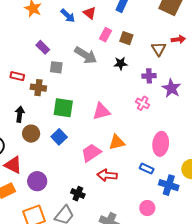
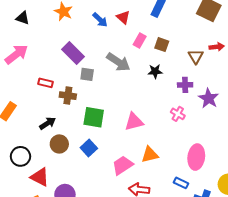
purple rectangle: (43, 47) -> (73, 53), size x1.5
black arrow: (20, 114) -> (48, 123), turned 49

